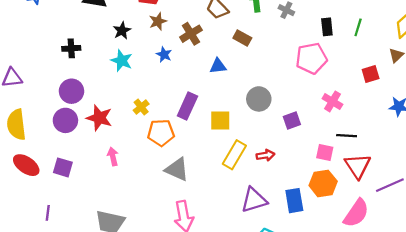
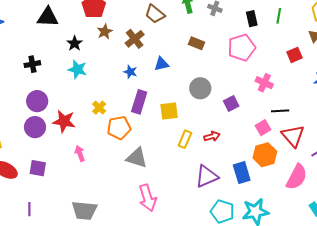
brown rectangle: (242, 38) -> (197, 43), moved
blue star: (164, 54) -> (130, 72), moved
pink square: (325, 152) -> (263, 128), turned -35
yellow rectangle: (234, 155) -> (185, 139), size x0.7

